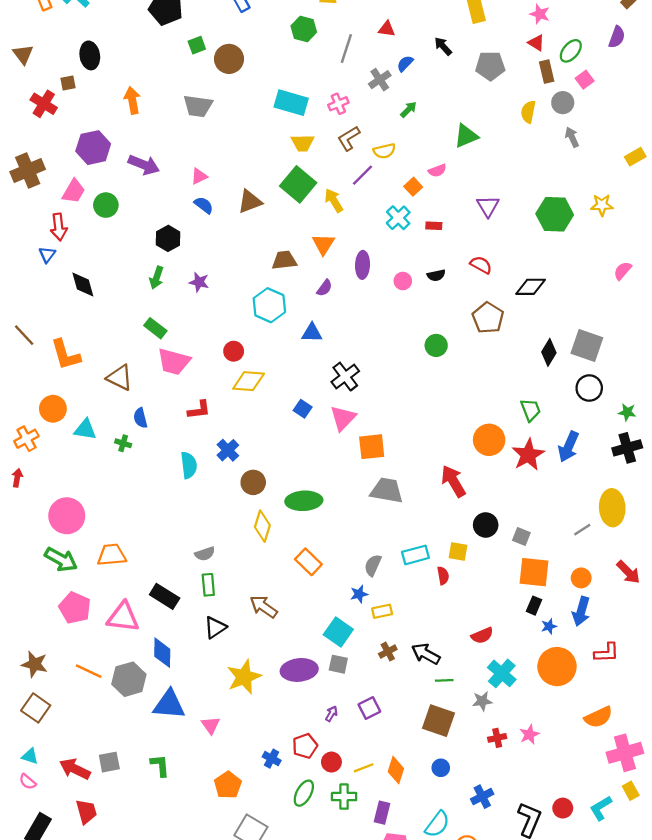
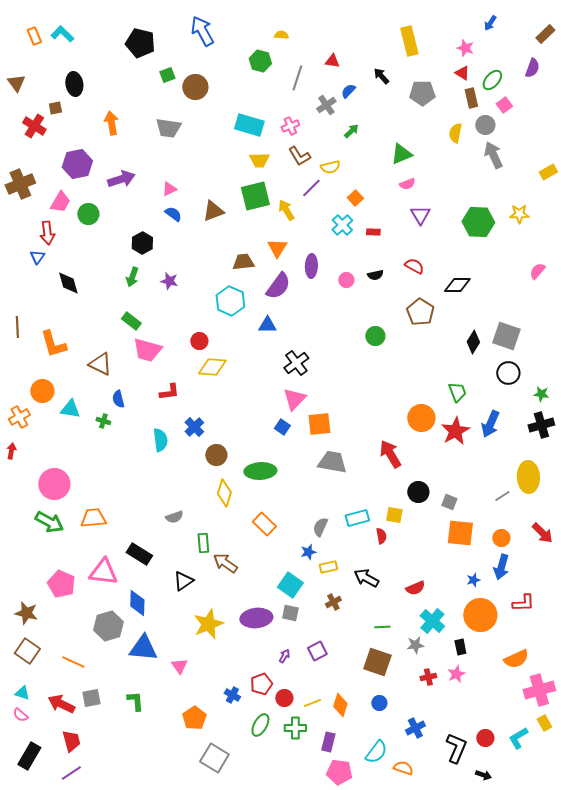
gray arrow: (572, 137) -> (493, 155), size x1.5
brown L-shape: (349, 138) -> (299, 156), turned -90
purple arrow: (144, 165) -> (121, 179), turned -40
pink semicircle: (437, 171) -> (407, 184), moved
green square: (298, 184) -> (255, 196), turned 36
purple semicircle: (325, 288) -> (278, 286), size x1.8
brown line: (24, 335) -> (17, 327), turned 40
blue square: (303, 409) -> (282, 427), moved
green rectangle: (208, 585) -> (203, 543), moved
black rectangle: (534, 606) -> (460, 647), moved, turned -35
pink pentagon: (75, 608) -> (61, 584), moved
black arrow: (426, 654) -> (366, 578), moved
orange line: (89, 671) -> (73, 662), moved

